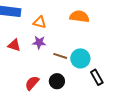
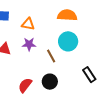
brown line: (60, 56) -> (51, 56), turned 48
cyan circle: (80, 58) -> (68, 41), moved

